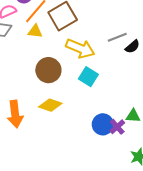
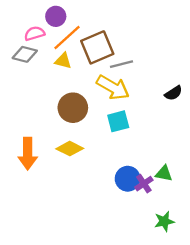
gray line: (117, 37) -> (121, 64), moved
cyan square: (88, 77) -> (118, 121), turned 36

